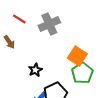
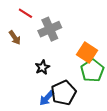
gray cross: (49, 24) -> (50, 29), moved

